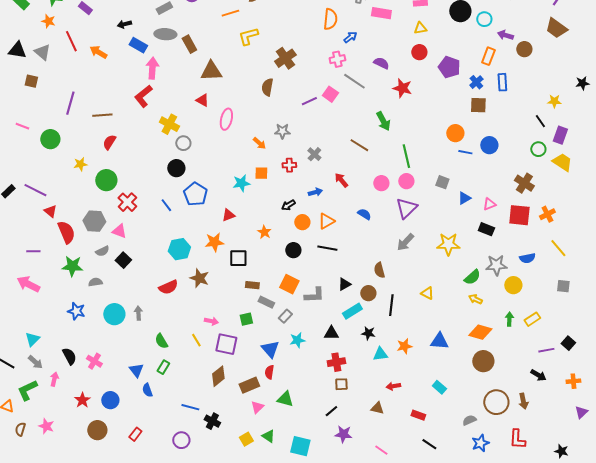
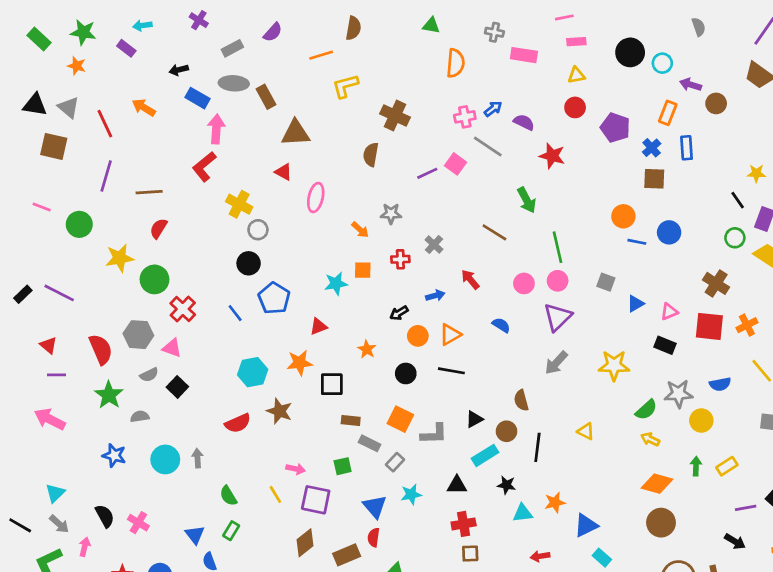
blue arrow: (350, 37) -> (493, 109), moved
red line: (71, 41) -> (105, 124), moved
brown cross: (285, 58) -> (395, 116), turned -30
brown square: (31, 81) -> (54, 146), size x1.5
yellow star: (80, 164) -> (120, 258), size x1.5
red triangle: (50, 211) -> (48, 345), moved
green star: (72, 266) -> (109, 395), turned 30
blue triangle: (439, 341) -> (586, 525), moved, turned -30

